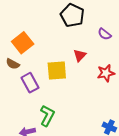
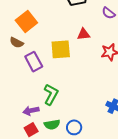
red triangle: (80, 55) -> (84, 34), turned 40

